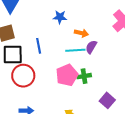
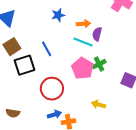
cyan line: (75, 50) -> (83, 42), turned 42
red circle: (23, 76) -> (52, 89), moved

